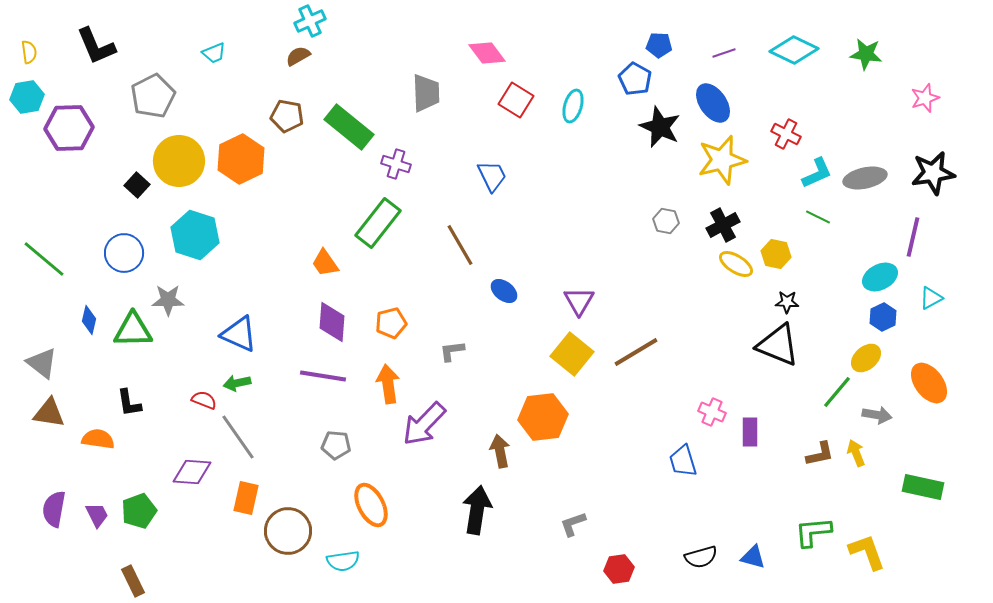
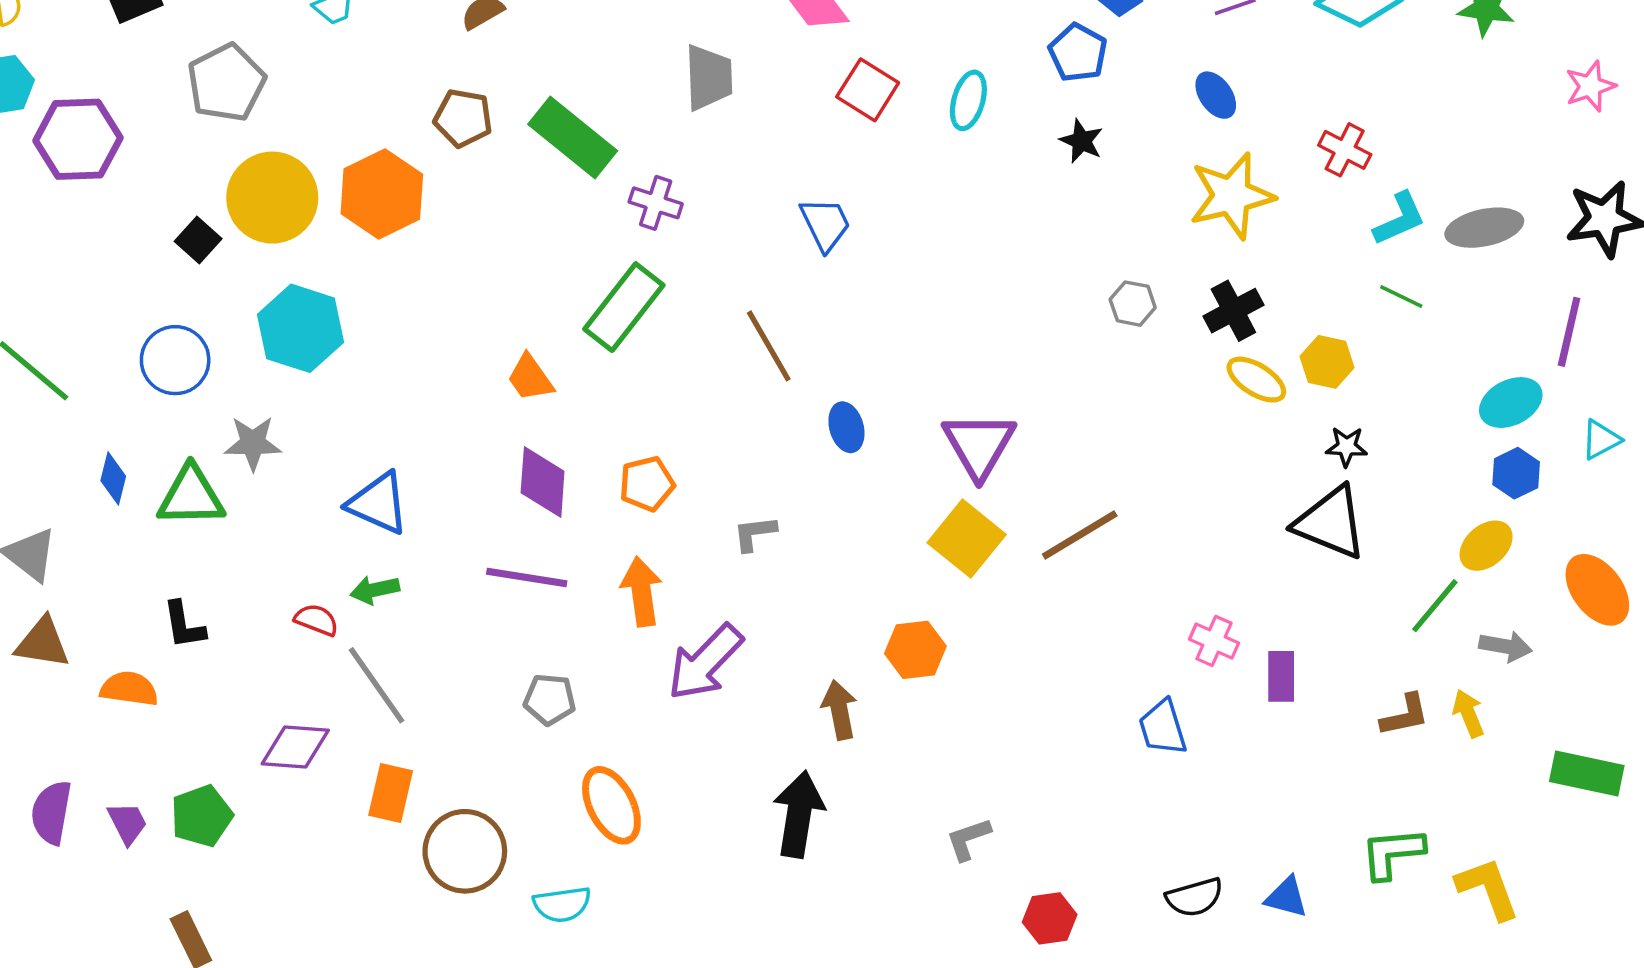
blue ellipse: (713, 103) -> (1216, 95), size x0.7
black star: (660, 127) -> (1081, 141), moved, size x0.6
blue ellipse: (504, 291) -> (846, 427), turned 36
purple triangle: (579, 301) -> (979, 445), size x1.4
orange hexagon: (543, 417) -> (915, 650), size x0.7

